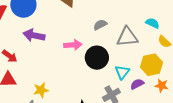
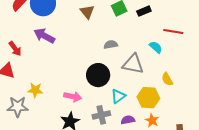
cyan semicircle: (153, 23) -> (156, 47), moved
pink arrow: (73, 45) -> (73, 97), moved
purple semicircle: (137, 84) -> (128, 120), moved

